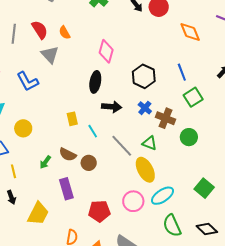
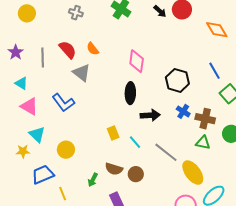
green triangle: (149, 143) -> (203, 143), moved

